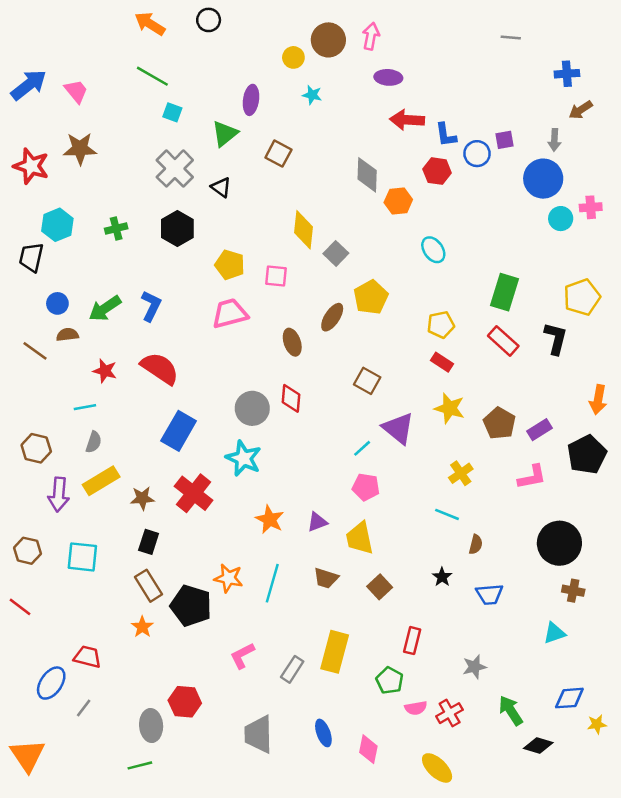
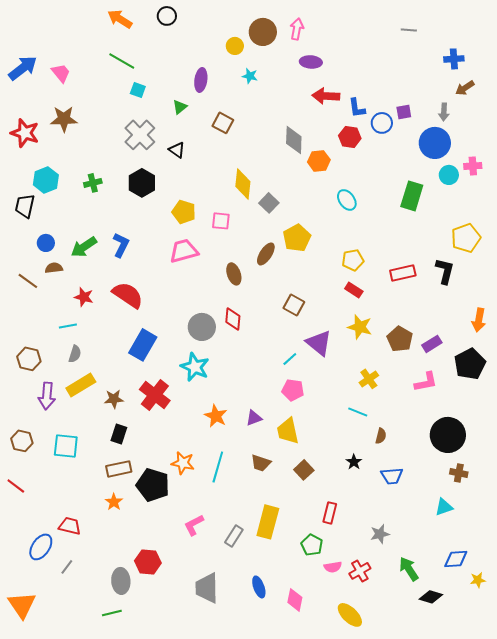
green triangle: (225, 134) -> (180, 107), size x0.7
green rectangle: (504, 292) -> (412, 196), moved
red rectangle: (503, 341) -> (403, 273), turned -55
brown rectangle: (149, 586) -> (119, 469), turned -70

